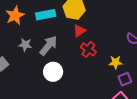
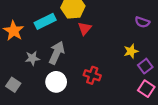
red cross: (88, 49) -> (92, 75), moved
white circle: (53, 72) -> (56, 82), moved

